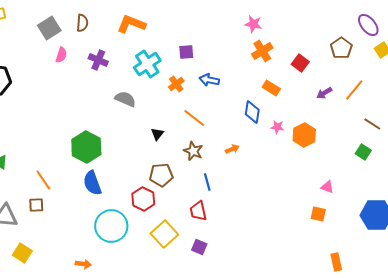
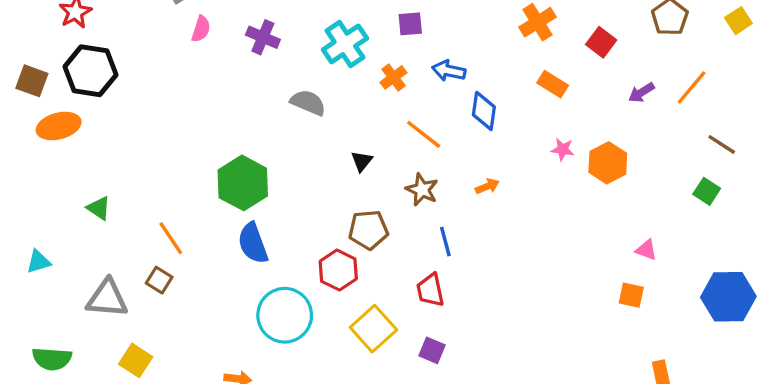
blue diamond: (252, 112) -> (484, 111), moved
brown square: (36, 205) -> (159, 280), turned 35

